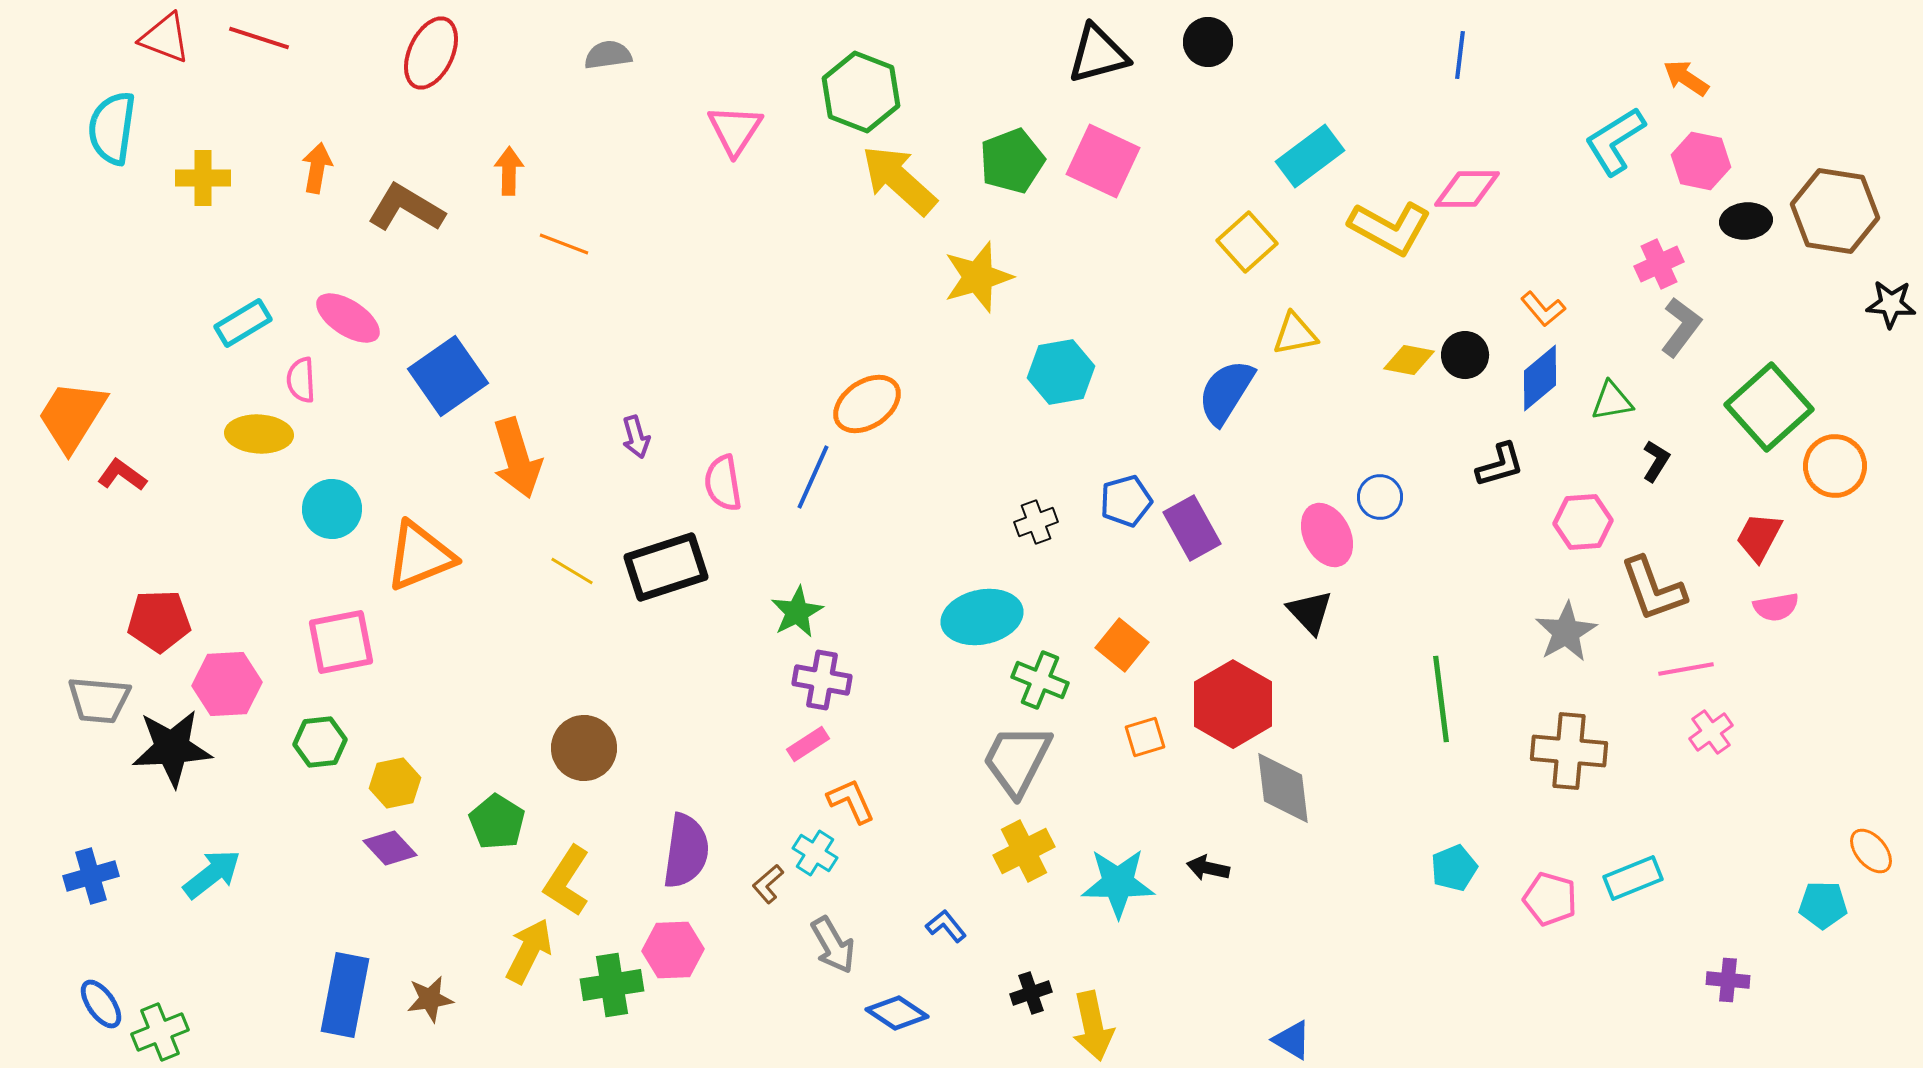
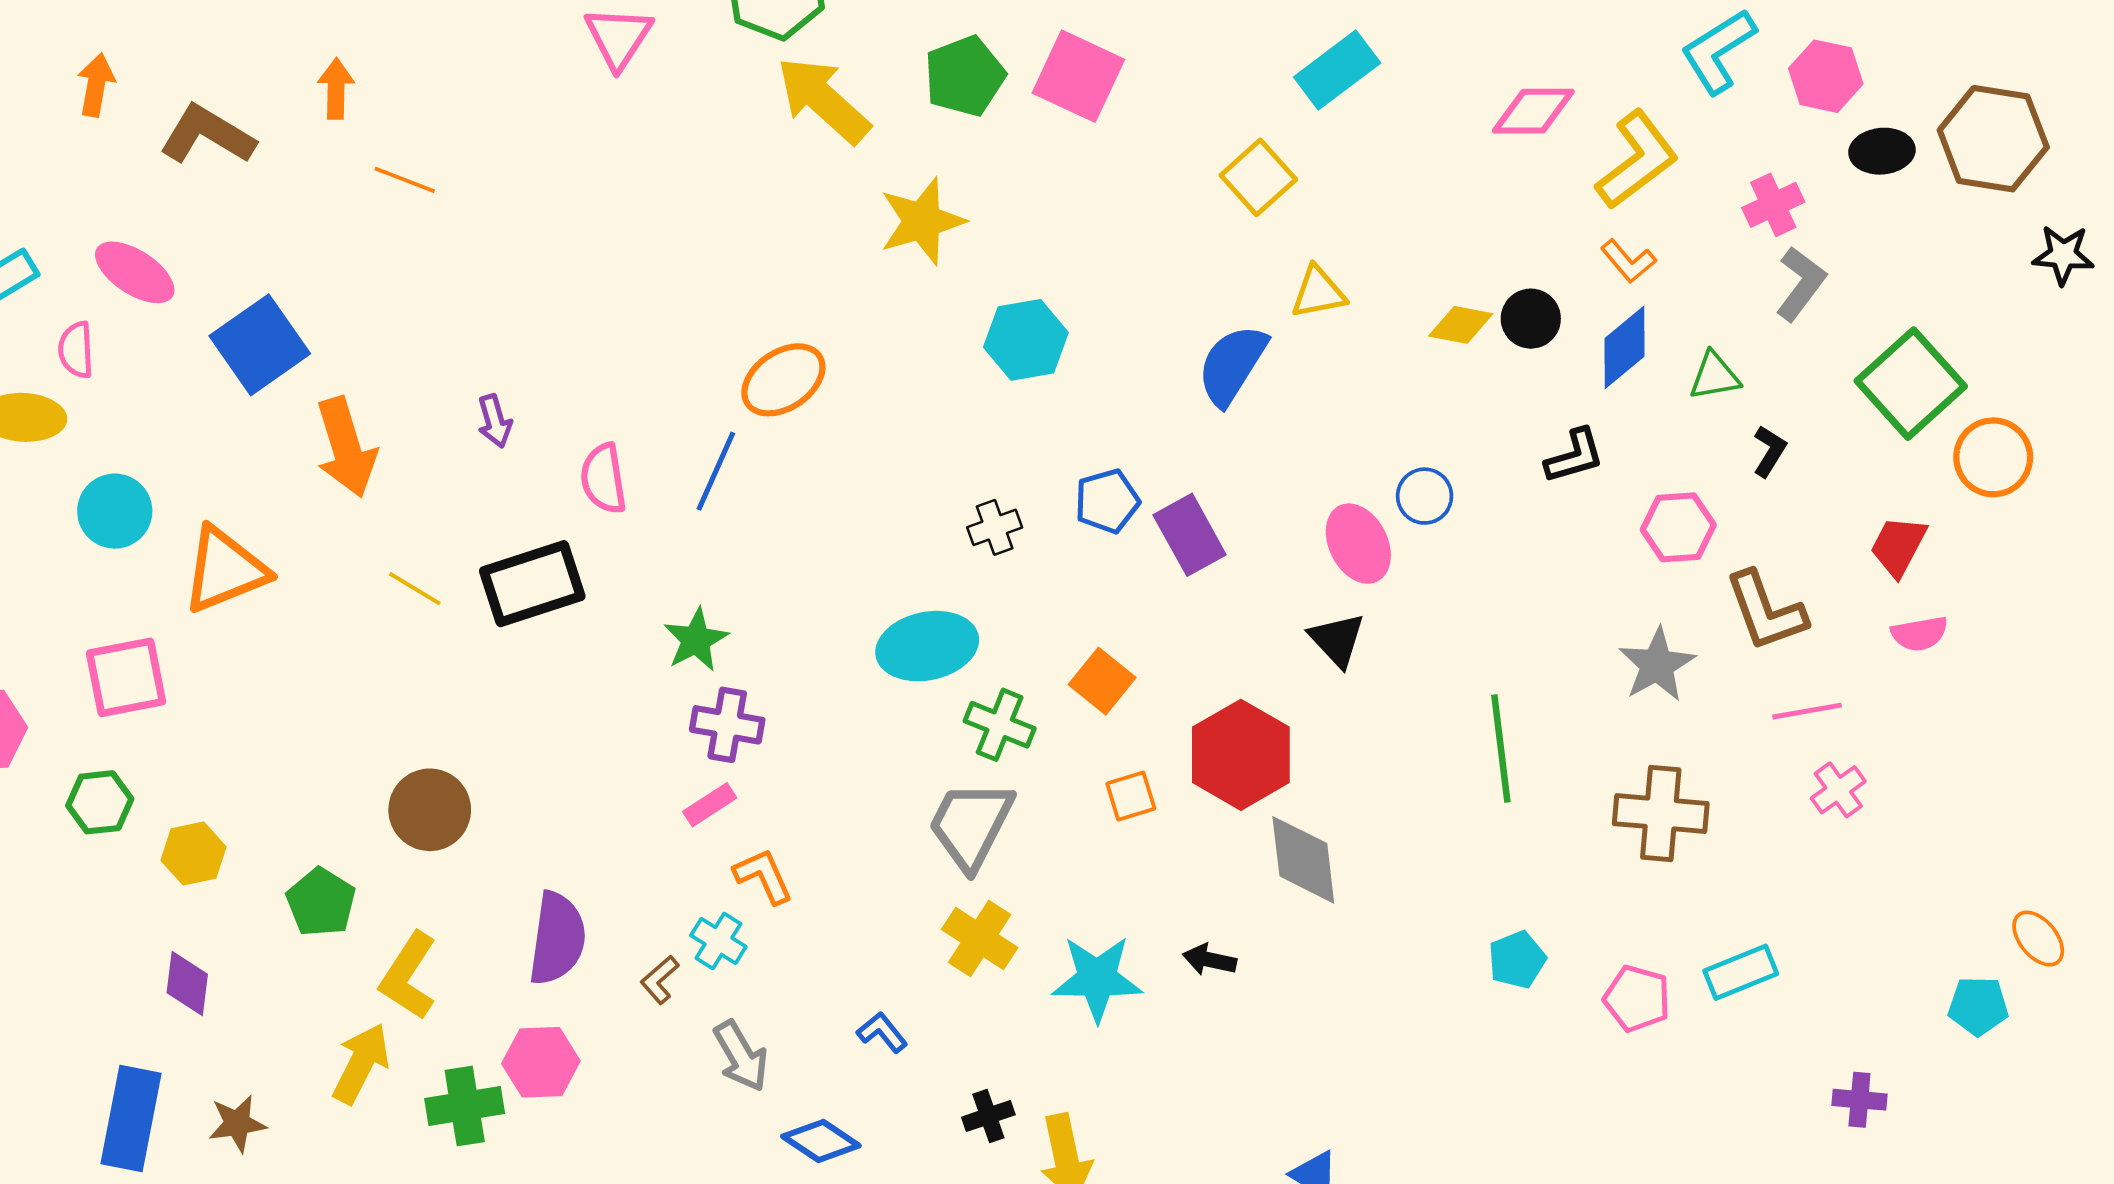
yellow L-shape: (1390, 228) -> (1637, 160), moved, turned -66
purple diamond: (390, 848) -> (187, 984), moved, turned 50
yellow cross: (1024, 851) -> (980, 939), turned -30

